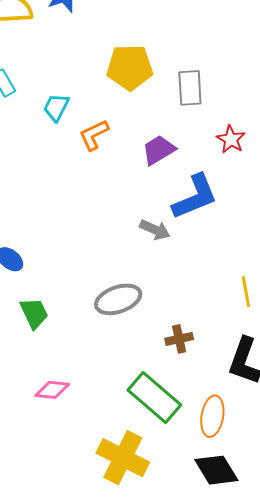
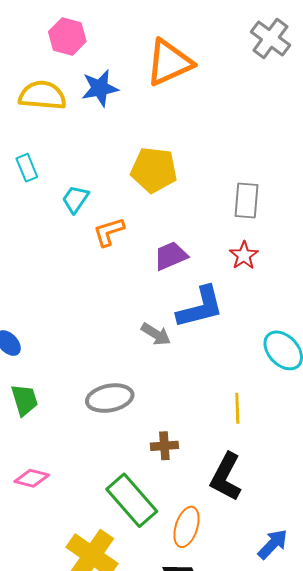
gray rectangle: (190, 88) -> (247, 200), moved

